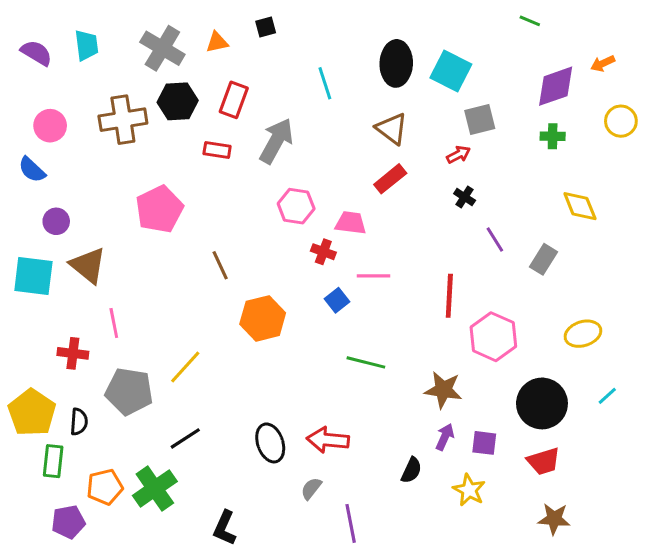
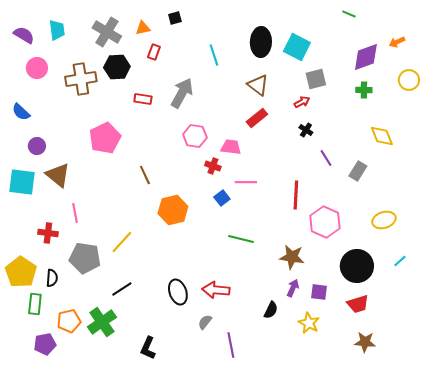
red rectangle: (234, 100) -> (154, 52), moved, size x0.7
pink circle: (50, 126) -> (37, 68), moved

